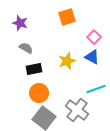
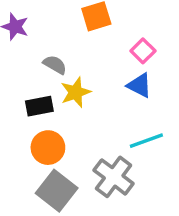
gray semicircle: (26, 48) -> (55, 65), moved
yellow star: (67, 61) -> (76, 92), moved

